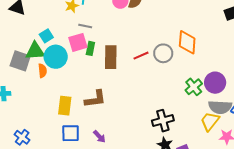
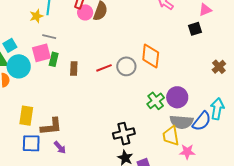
brown rectangle: (111, 57) -> (74, 69), size x0.6
brown L-shape: (95, 99) -> (51, 126), moved
yellow trapezoid: (210, 121) -> (171, 136), turned -50

